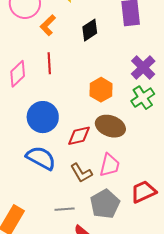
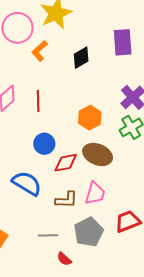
red line: (49, 63) -> (38, 101), moved
blue circle: (43, 117) -> (44, 144), moved, size x0.7
brown L-shape: (81, 173) -> (66, 200), turned -60

